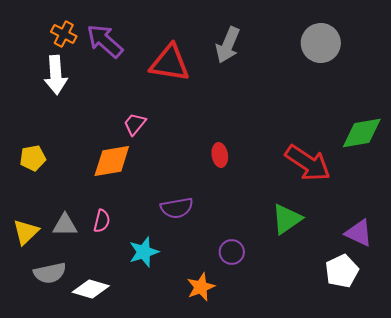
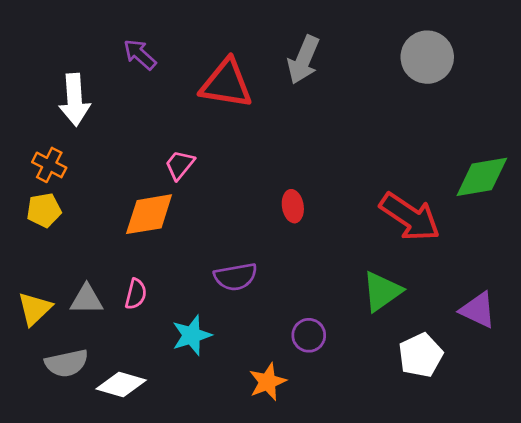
orange cross: (64, 34) -> (49, 165), moved
purple arrow: (105, 41) -> (140, 54), size x0.7
white pentagon: (342, 271) -> (421, 355), moved

